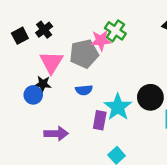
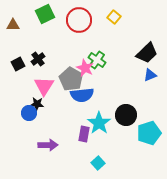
pink star: (101, 41) -> (85, 68), turned 30
gray pentagon: (84, 54) -> (71, 79), turned -30
blue semicircle: (84, 90) -> (82, 95), moved, size x1.6

